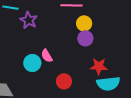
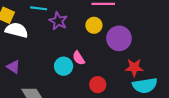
yellow circle: (84, 23) -> (94, 25), moved
purple circle: (85, 38) -> (119, 38), size x1.5

